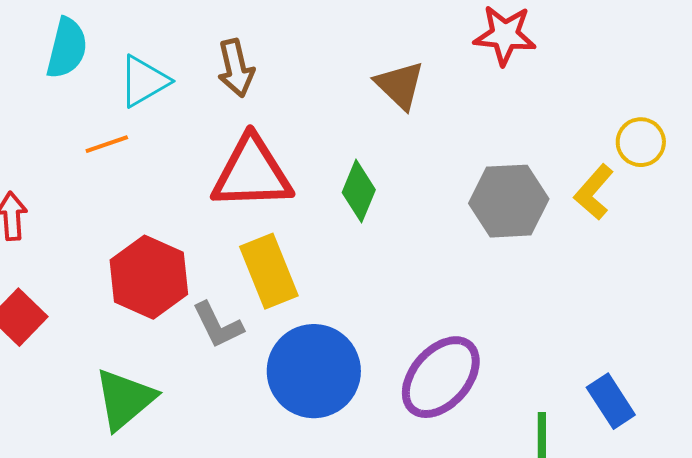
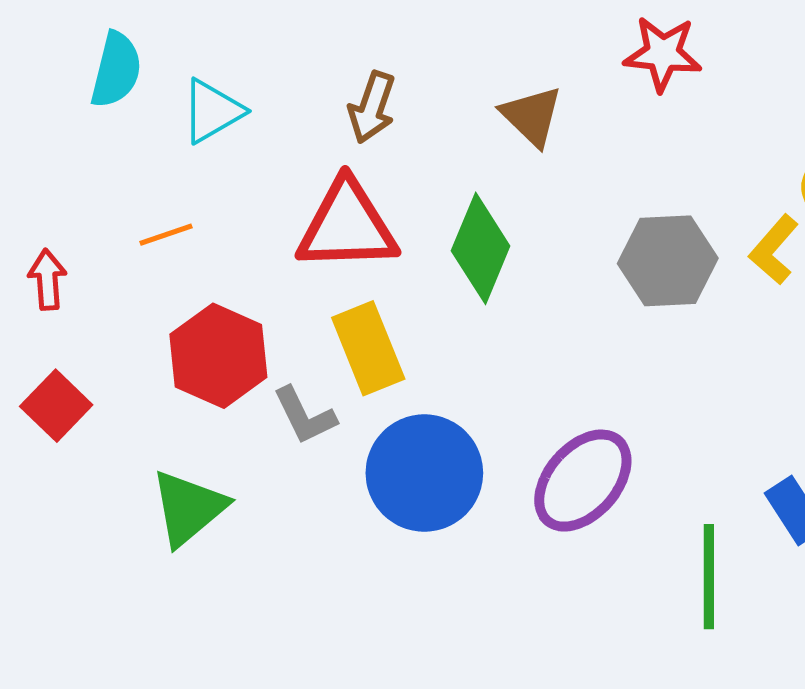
brown arrow: (236, 68) -> (372, 107), moved, turned 32
orange line: (107, 144) -> (166, 235), moved
green diamond: (359, 191) -> (481, 248), size x1.4

